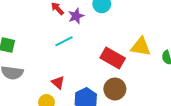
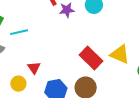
cyan line: (64, 41) -> (19, 32), moved

